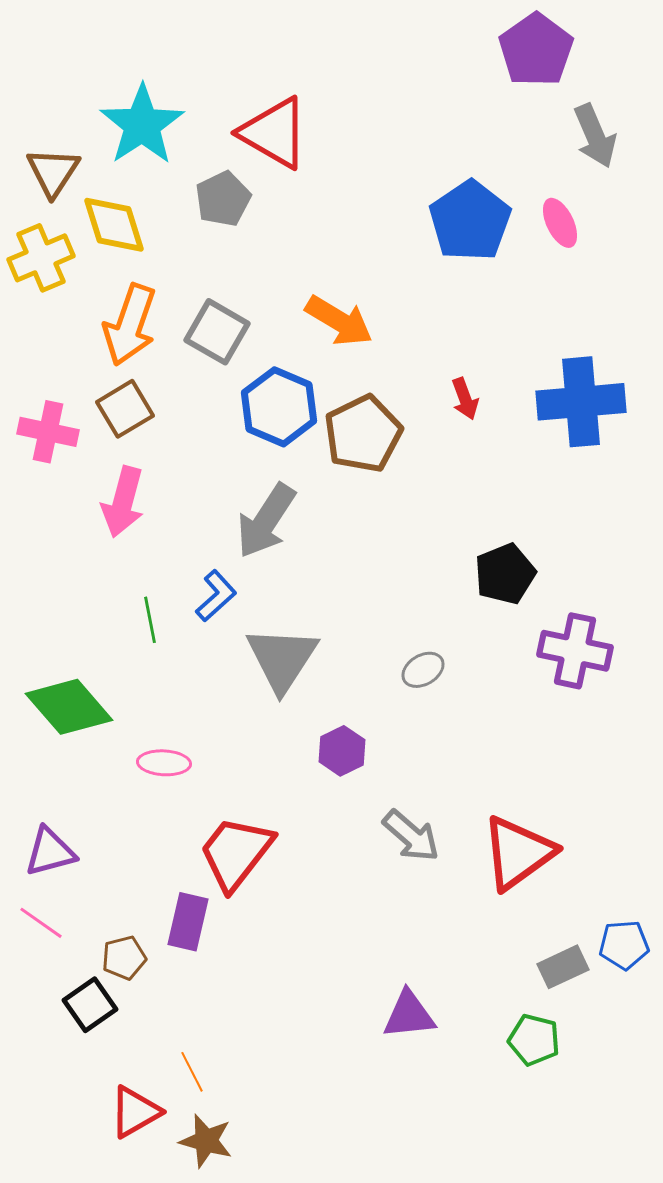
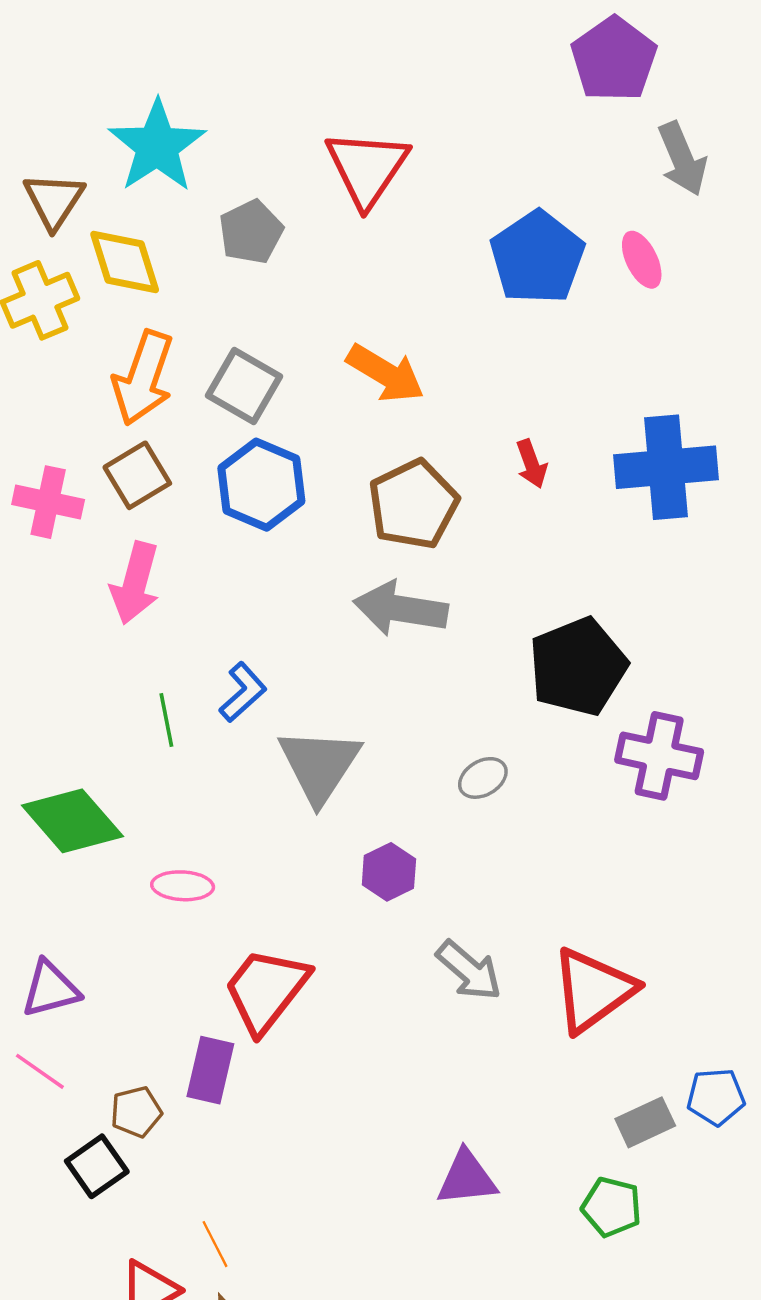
red triangle: (274, 133) -> (367, 168), moved, turned 34
blue hexagon: (279, 407) -> (261, 485), moved
gray arrow: (266, 521) -> (401, 609), moved, turned 66
black pentagon: (505, 574) -> (578, 667), size x1.4

